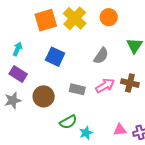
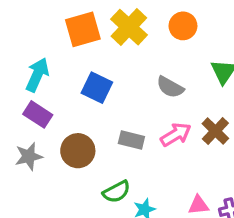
cyan arrow: (18, 49) -> (37, 75), size x1.5
gray semicircle: (101, 56) -> (170, 87), turned 84
brown cross: (130, 83) -> (215, 131), turned 30

